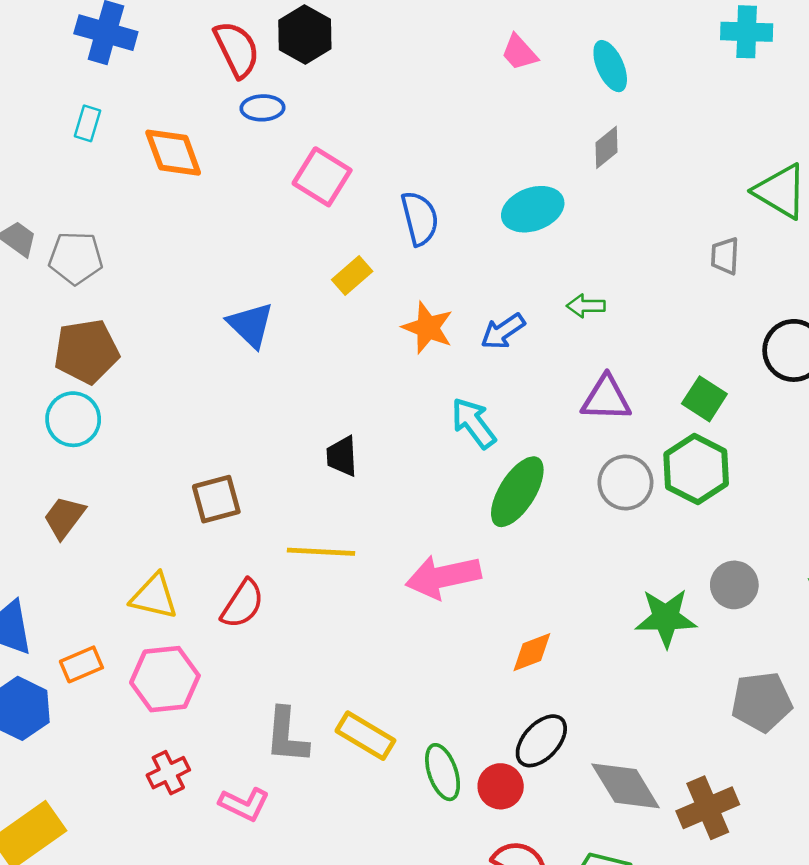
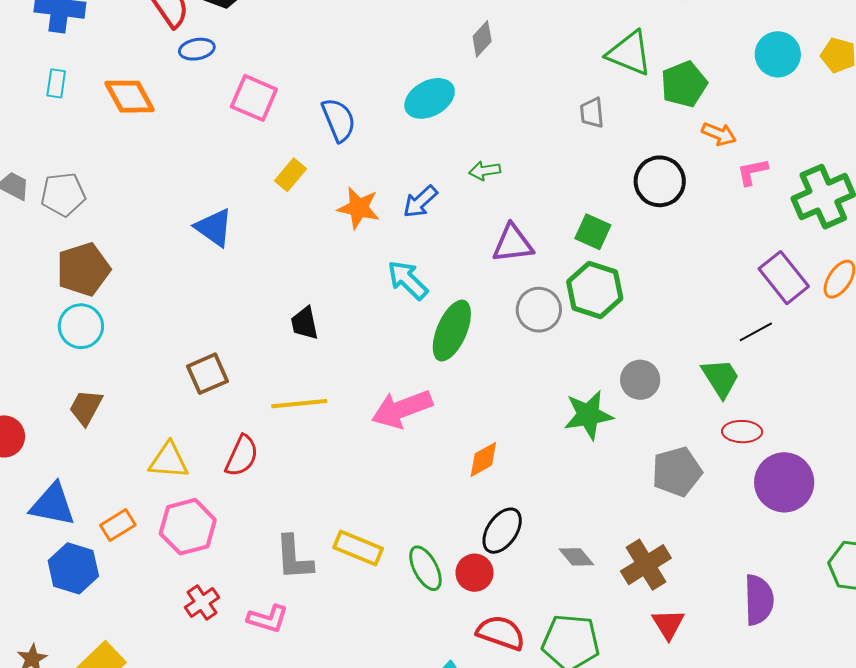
gray diamond: (626, 786) -> (576, 557), size x0.6

